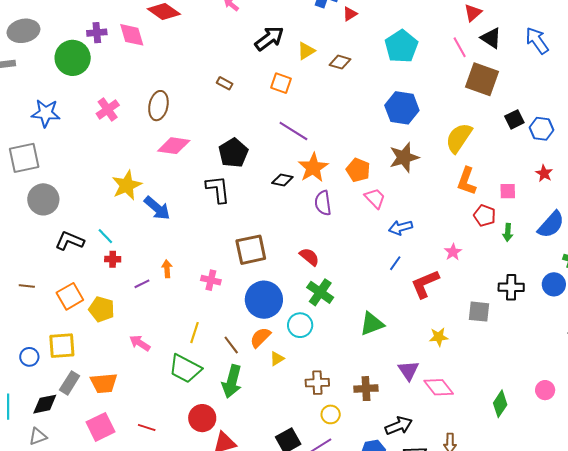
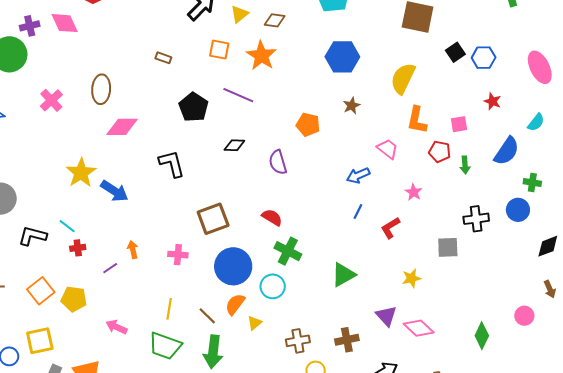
black pentagon: (233, 153) -> (194, 107), moved
brown star: (404, 157) -> (352, 106), size x0.6
orange star: (313, 168) -> (261, 56), moved
pink trapezoid: (375, 198) -> (388, 149), moved
red L-shape: (425, 284) -> (390, 228), size x0.7

